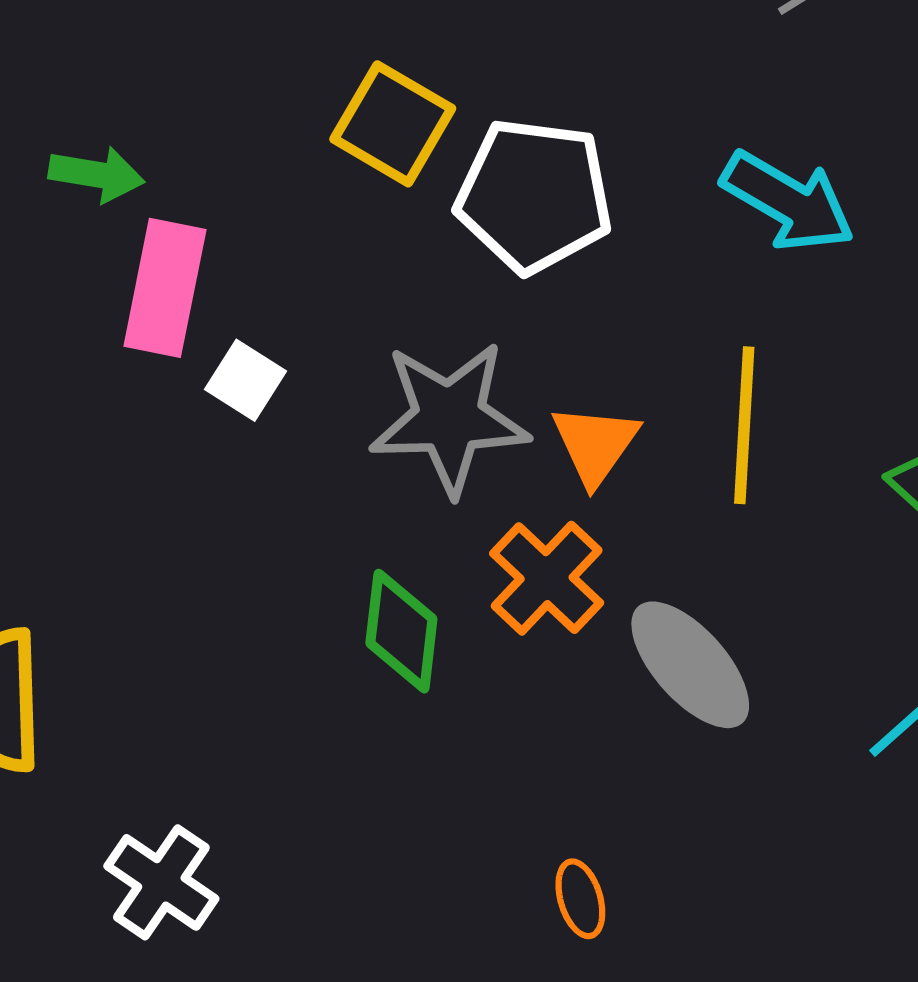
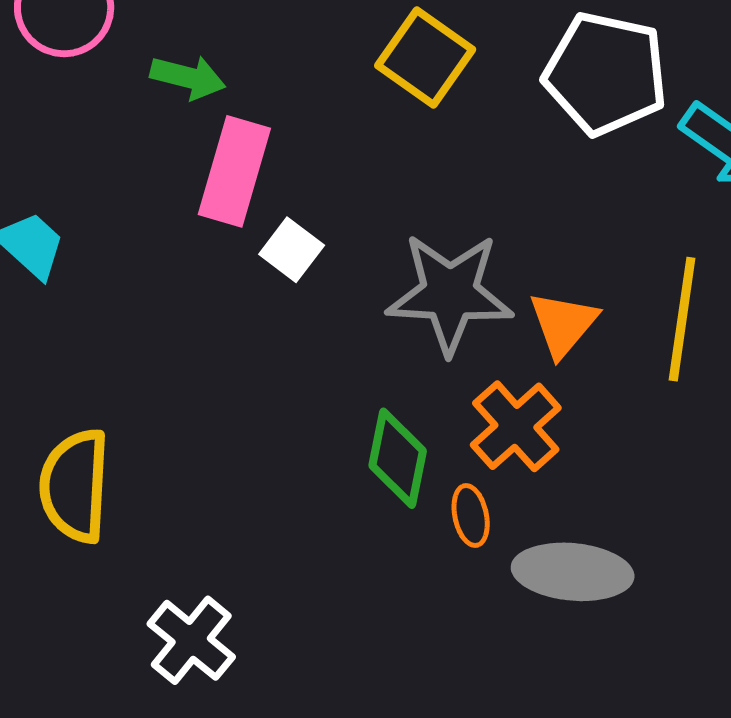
white pentagon: (534, 196) -> (606, 74), moved
gray ellipse: (690, 665) -> (573, 572), moved, turned -48
orange ellipse: (580, 899) -> (471, 515), moved

